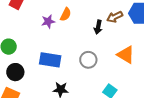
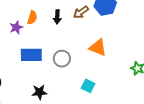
black arrow: (98, 27) -> (57, 17), moved
blue rectangle: (50, 60) -> (31, 55), moved

